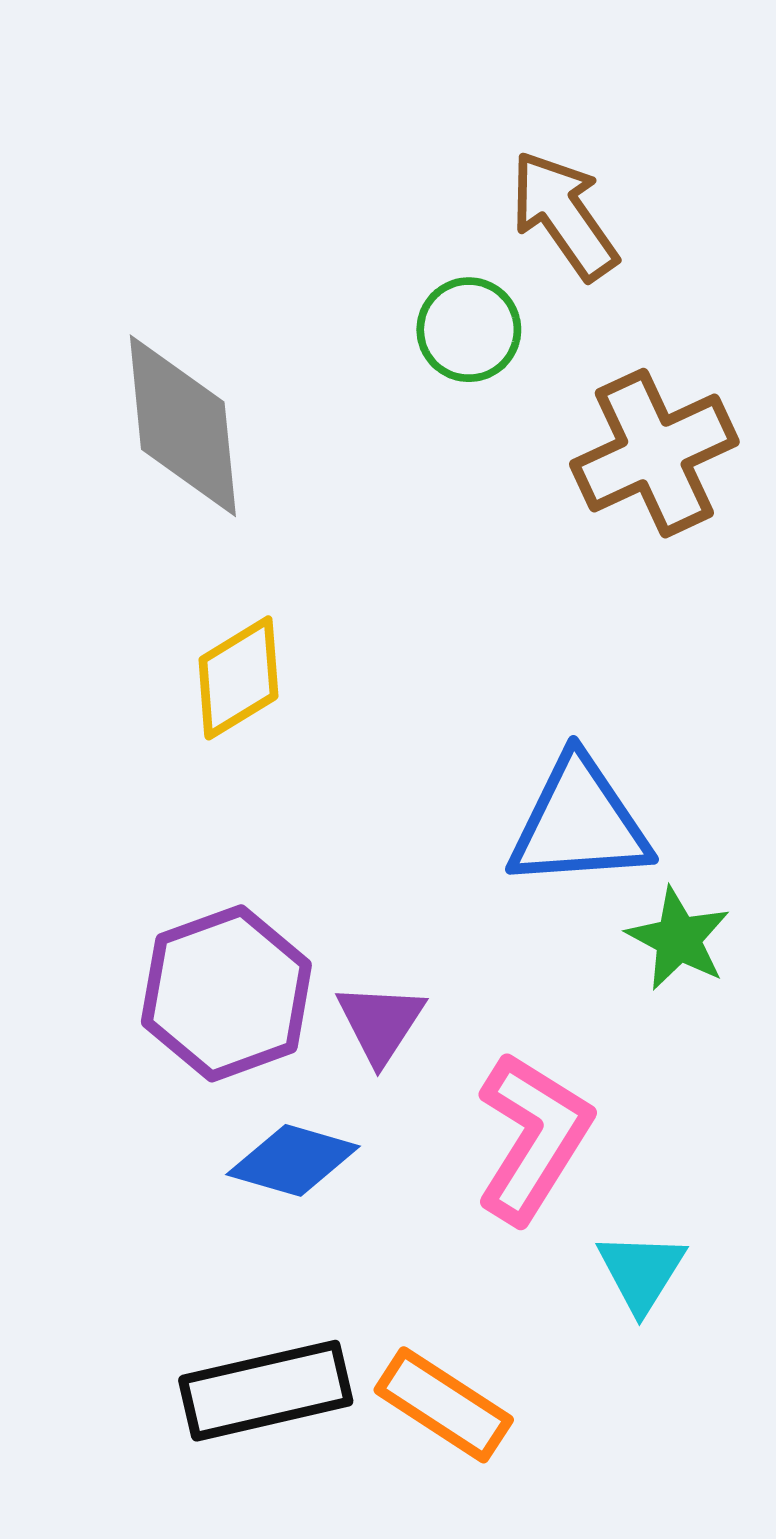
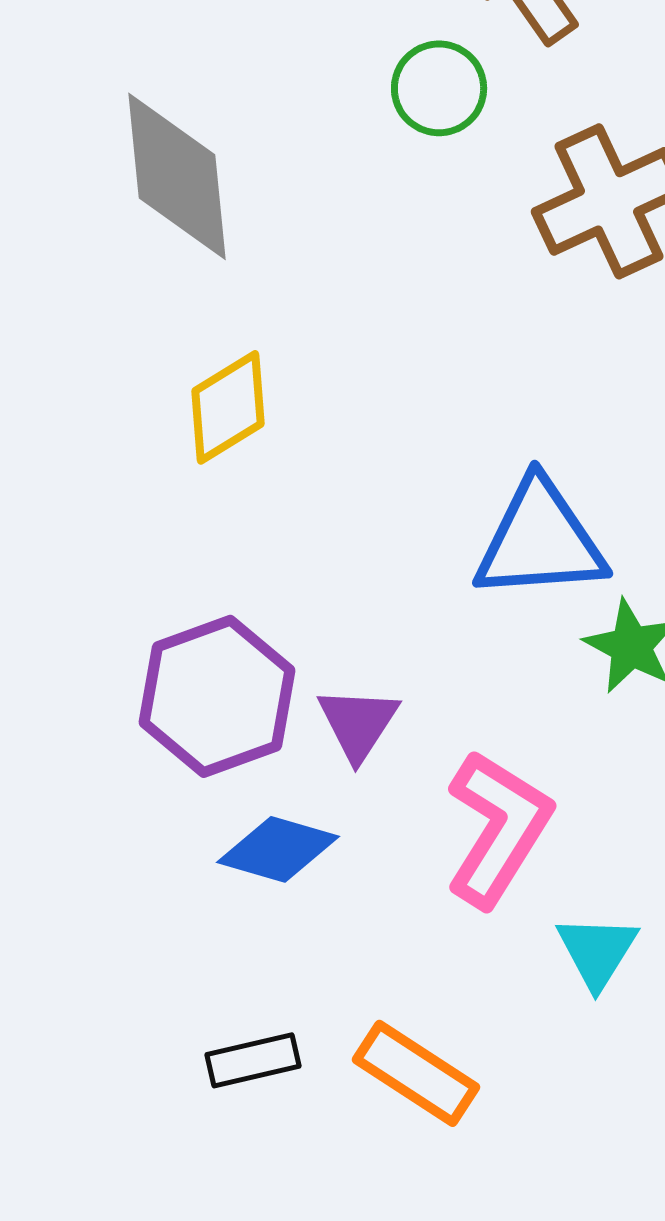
black rectangle: (266, 1391) -> (253, 1060), size x0.6

